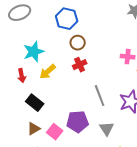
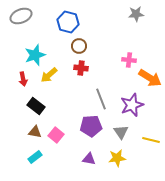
red cross: (80, 65) -> (81, 68), turned 32
purple pentagon: (78, 122) -> (91, 126), moved
brown triangle: (34, 129) -> (35, 132), turned 40
gray triangle: (107, 129) -> (121, 132), moved

